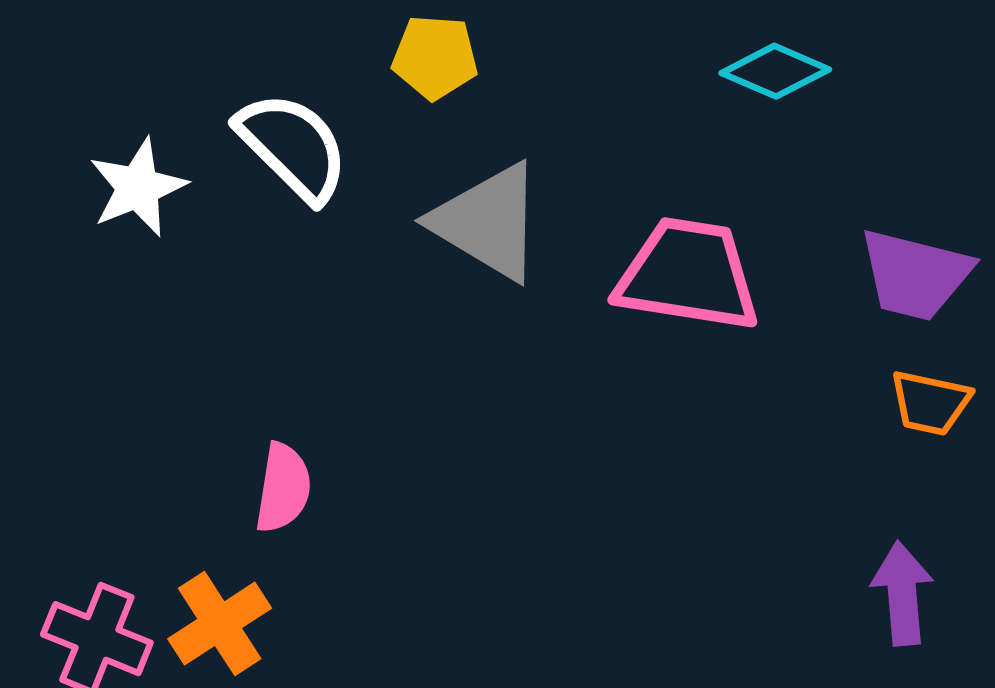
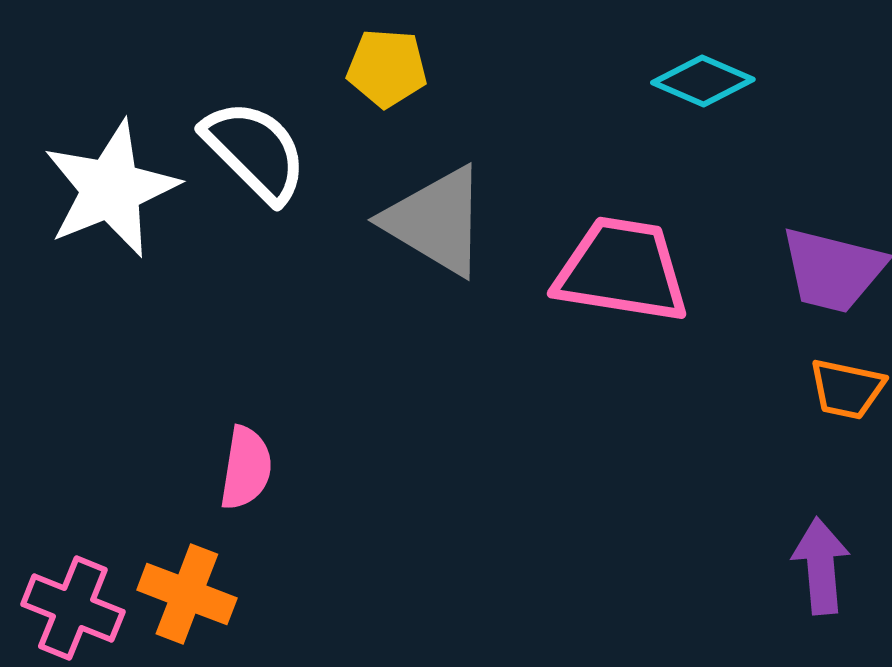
white star: (138, 187) -> (111, 189), size x1.5
orange cross: (220, 624) -> (187, 594), turned -36

